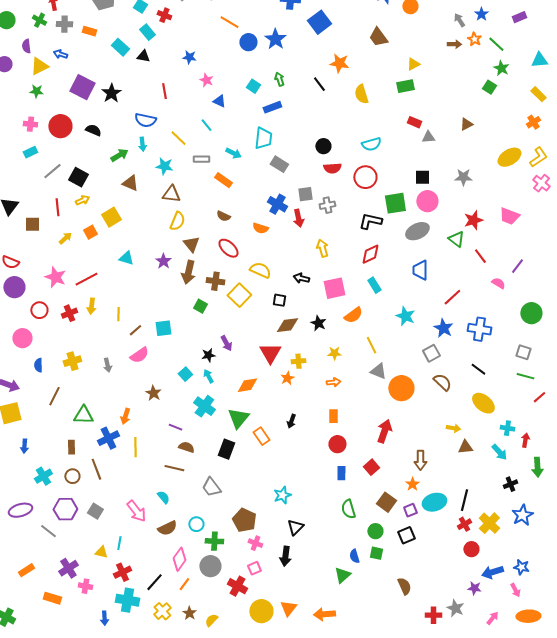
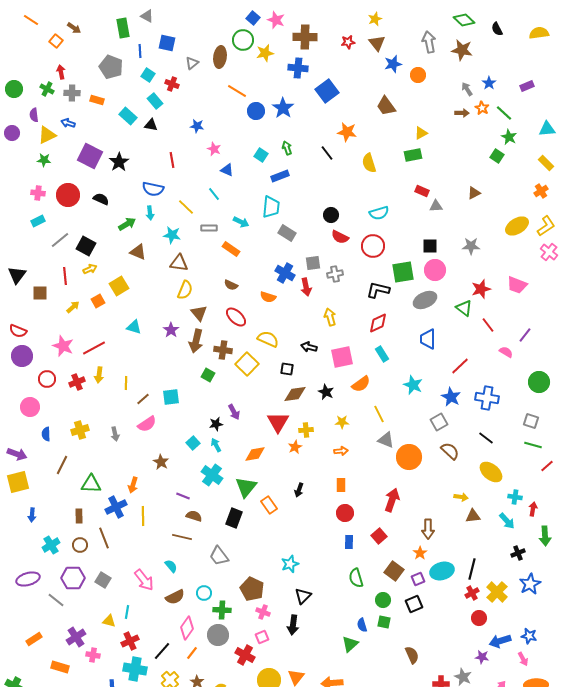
red semicircle: (332, 168) -> (340, 237), turned 30

